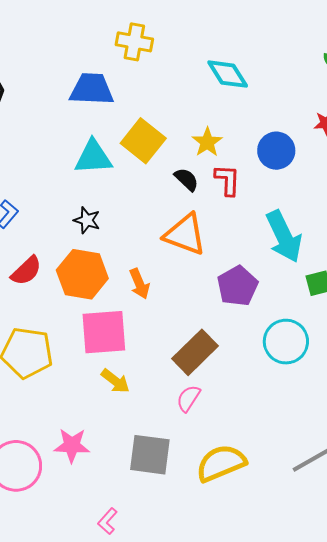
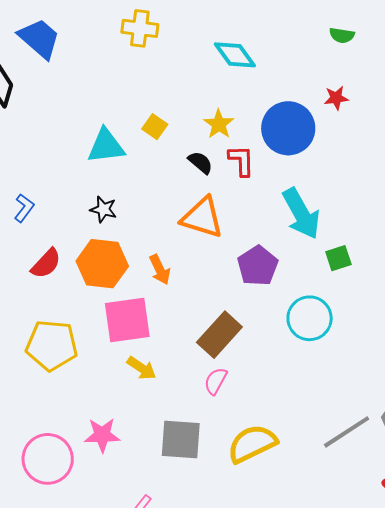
blue trapezoid: (92, 89) -> (39, 38), moved, turned 42
yellow square: (143, 141) -> (155, 127), size x0.6
blue circle: (276, 151) -> (288, 128), size x1.4

